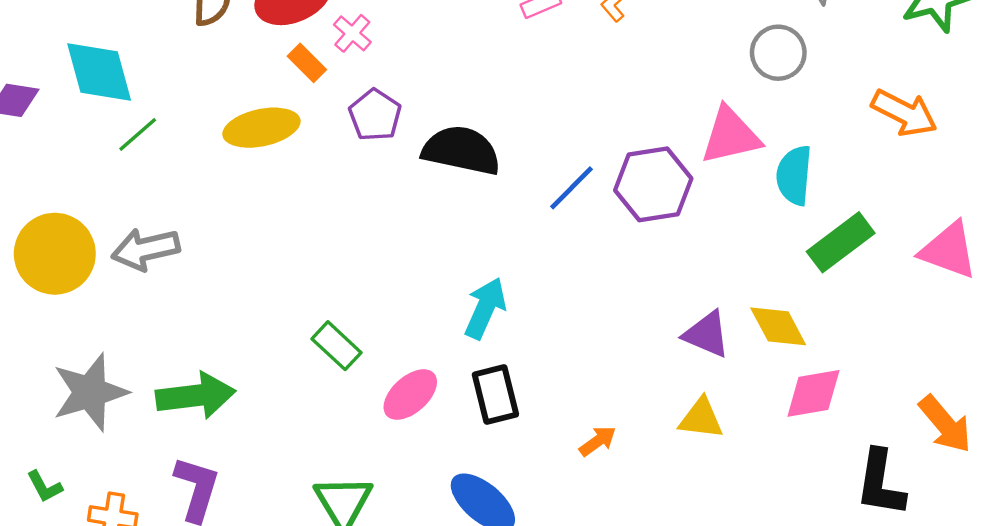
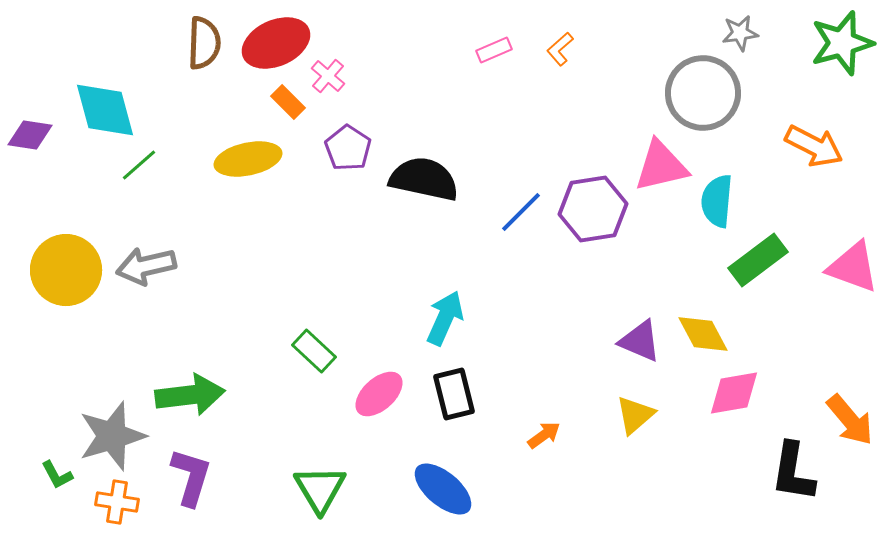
gray circle: (778, 53) -> (703, 93), size x1.5
gray star: (90, 392) -> (112, 436), moved
yellow triangle: (701, 418) -> (635, 415), turned -48

